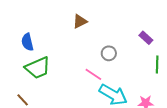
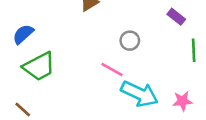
blue semicircle: (27, 42) -> (23, 34), turned 66

